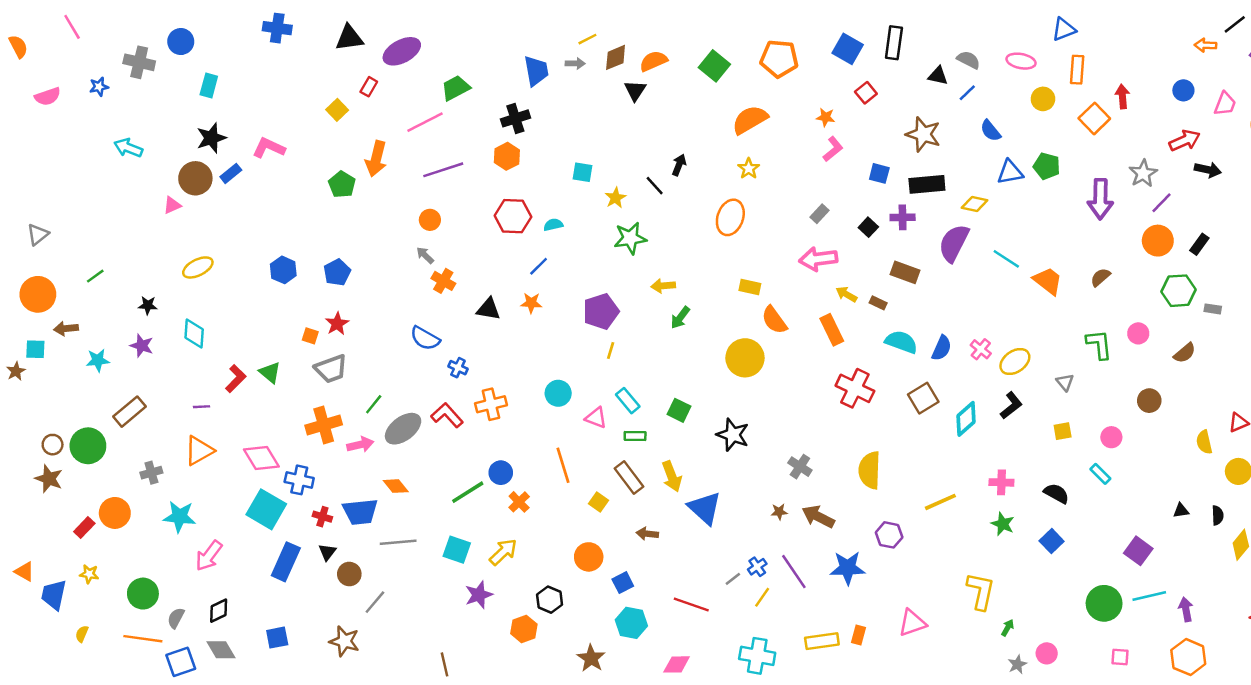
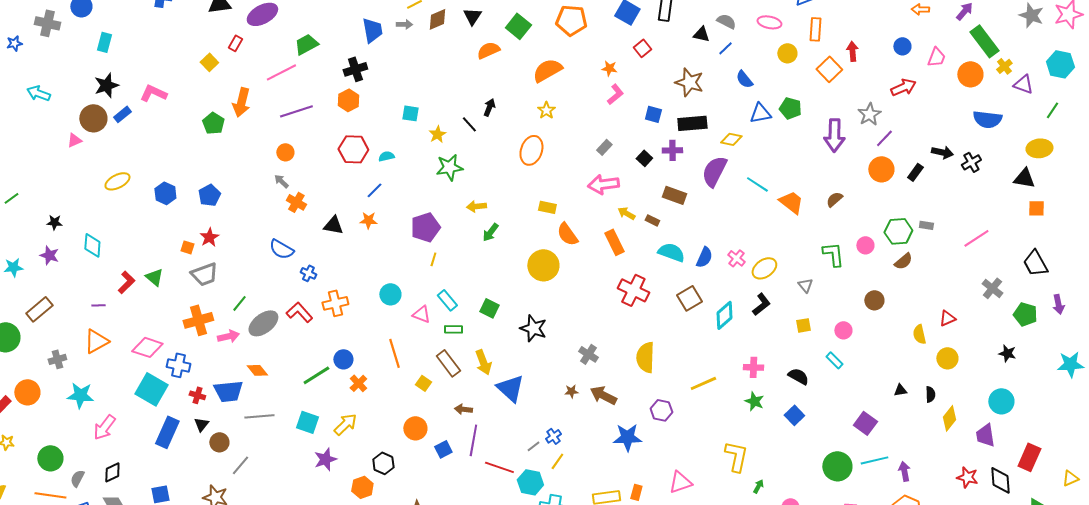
orange semicircle: (653, 61) -> (488, 50), moved
black triangle: (635, 90) -> (472, 16), moved
black arrow: (1208, 170) -> (942, 152), moved
yellow ellipse: (198, 267) -> (117, 181), moved
green hexagon: (1179, 291) -> (898, 231), moved
pink diamond: (261, 458) -> (147, 347), turned -40
purple line: (794, 572) -> (473, 440), moved, turned 44
cyan hexagon: (631, 623) -> (530, 482), moved

